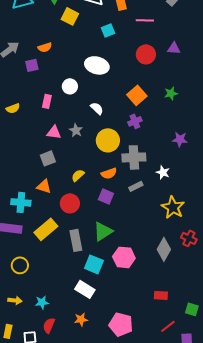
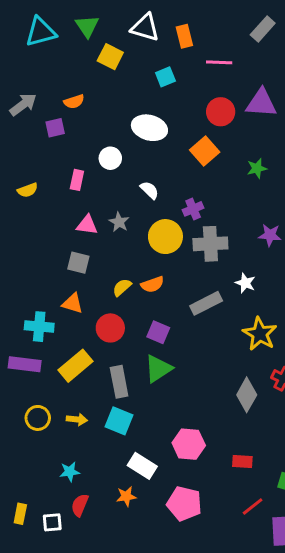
purple triangle: (174, 48) -> (261, 103), size x1.6
orange square: (137, 95) -> (205, 151), moved
purple cross: (135, 121) -> (193, 209), moved
gray cross: (134, 157) -> (210, 244), moved
gray square: (48, 158) -> (78, 263), turned 35
orange semicircle: (109, 173) -> (152, 284), moved
gray rectangle: (136, 186) -> (206, 303), size x1.5
purple square: (106, 196) -> (158, 332), moved
pink hexagon: (124, 257) -> (189, 444), moved
cyan square: (94, 264) -> (119, 421), moved
white rectangle: (85, 289) -> (142, 466), moved
yellow arrow: (15, 300) -> (77, 419), moved

